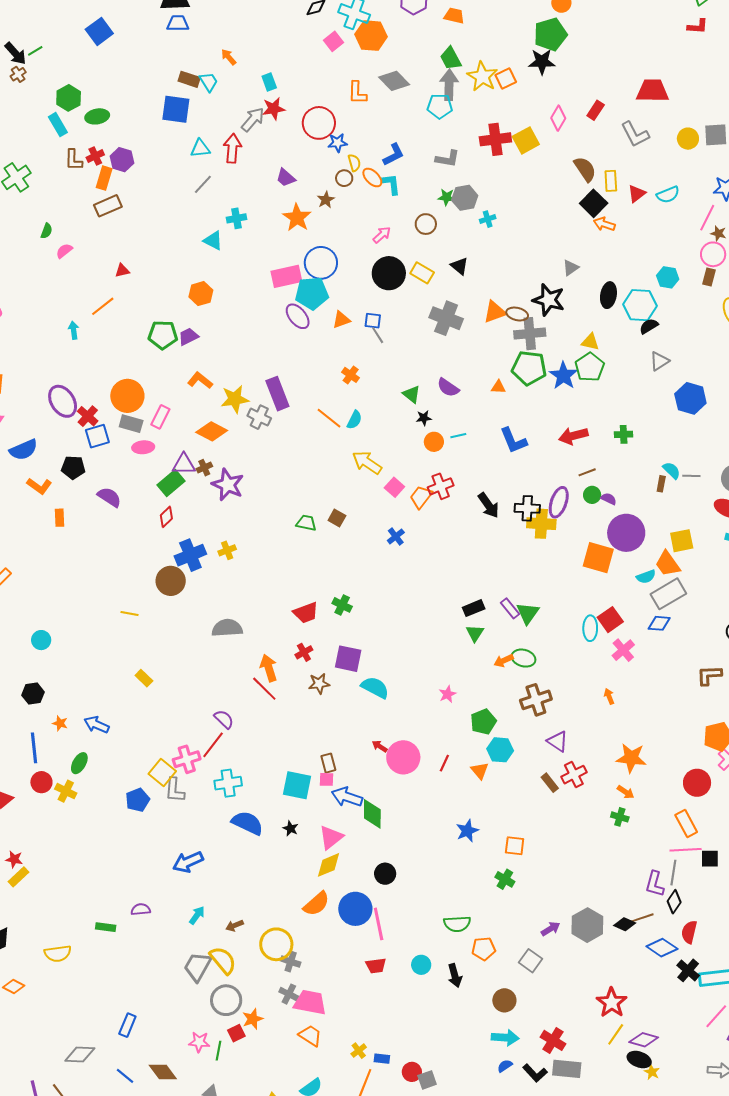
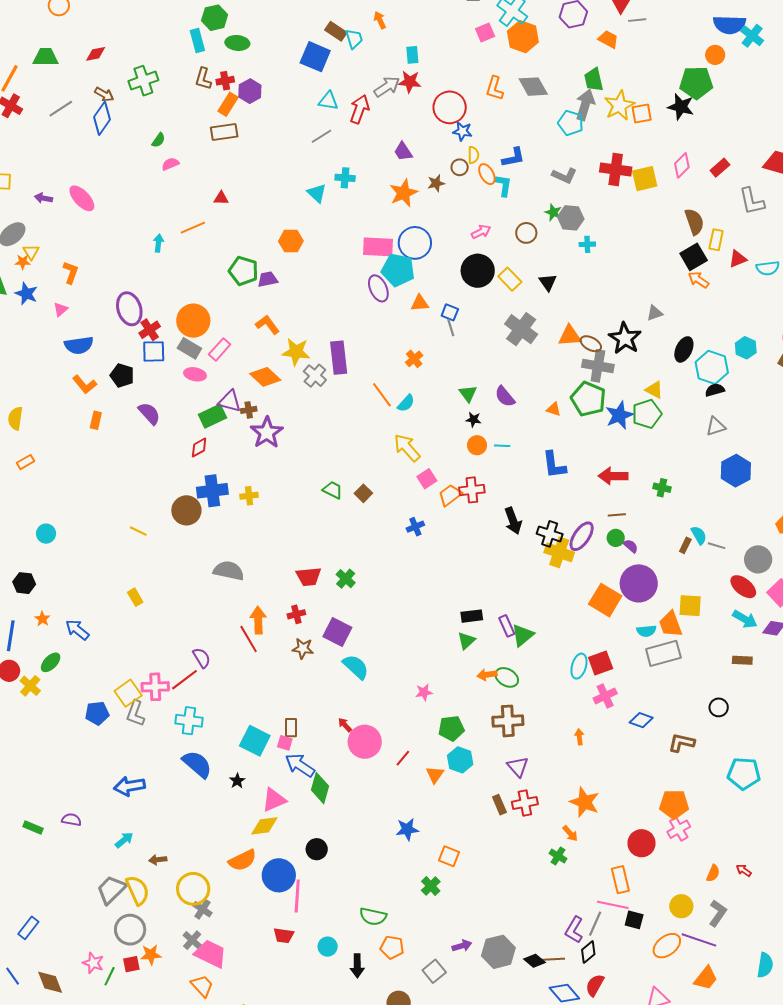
blue diamond: (659, 623) -> (641, 720), moved

